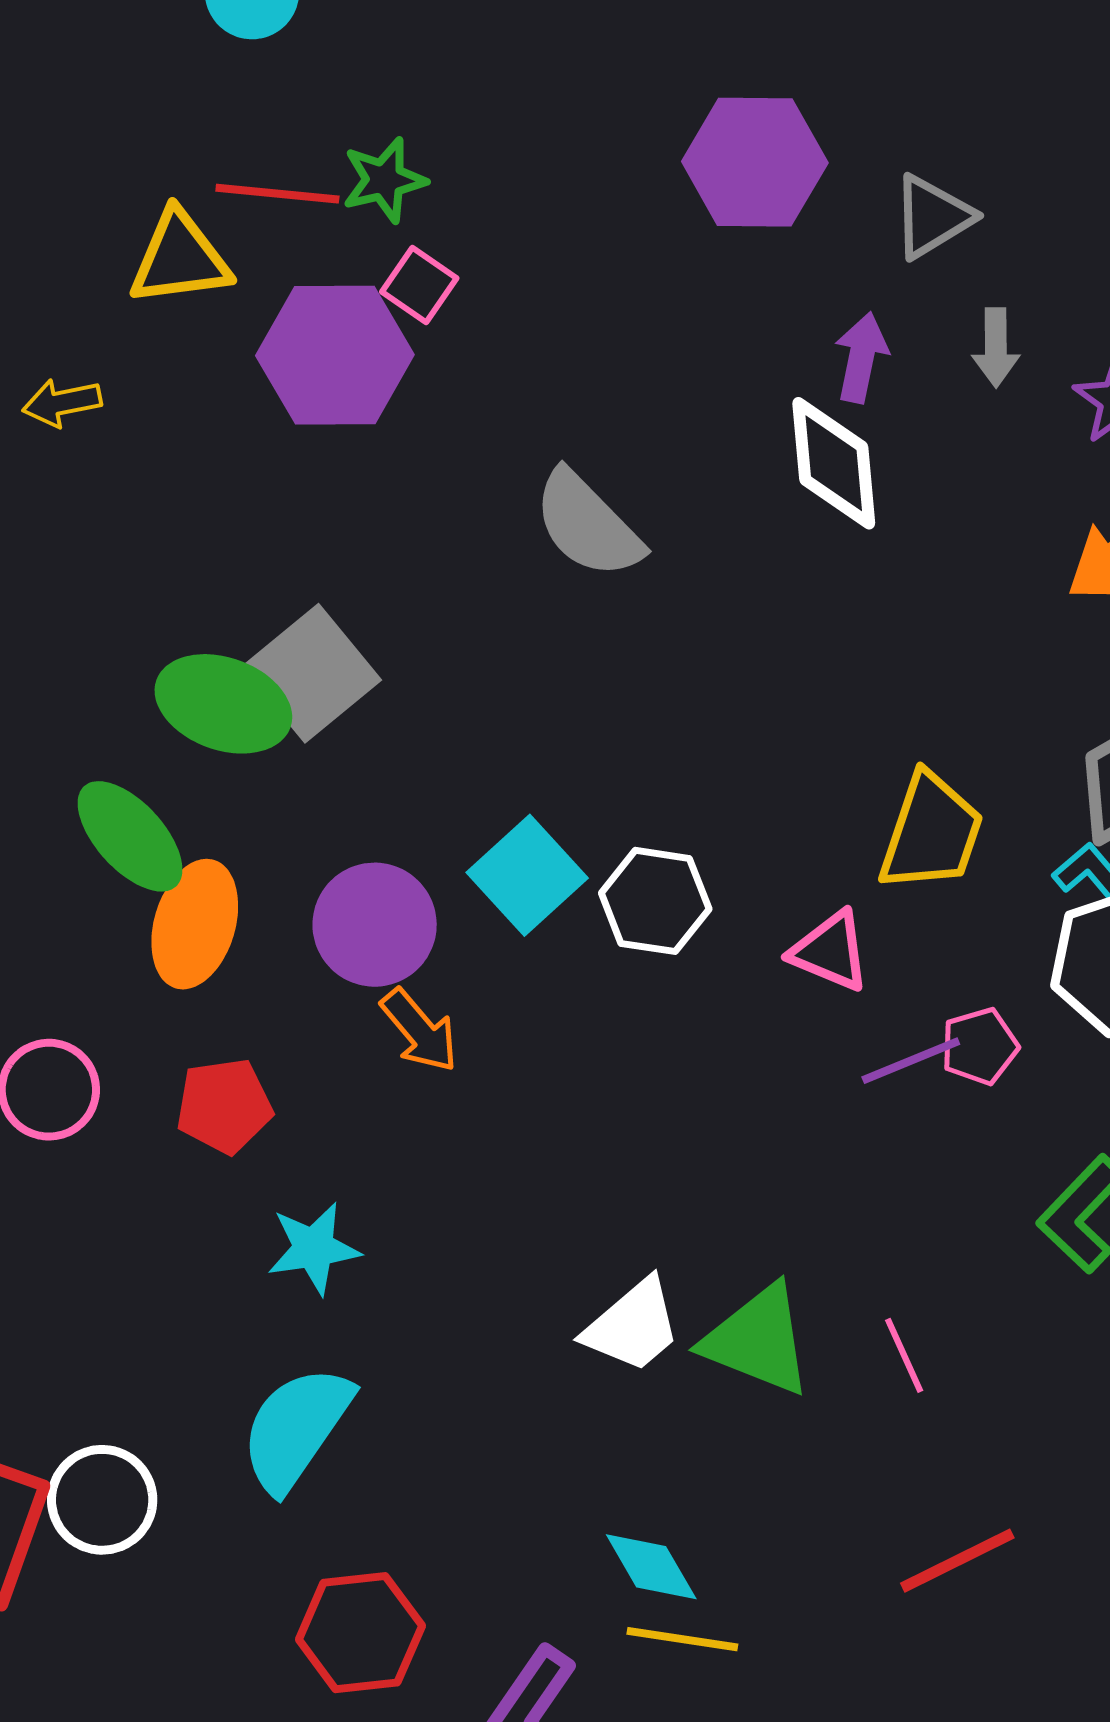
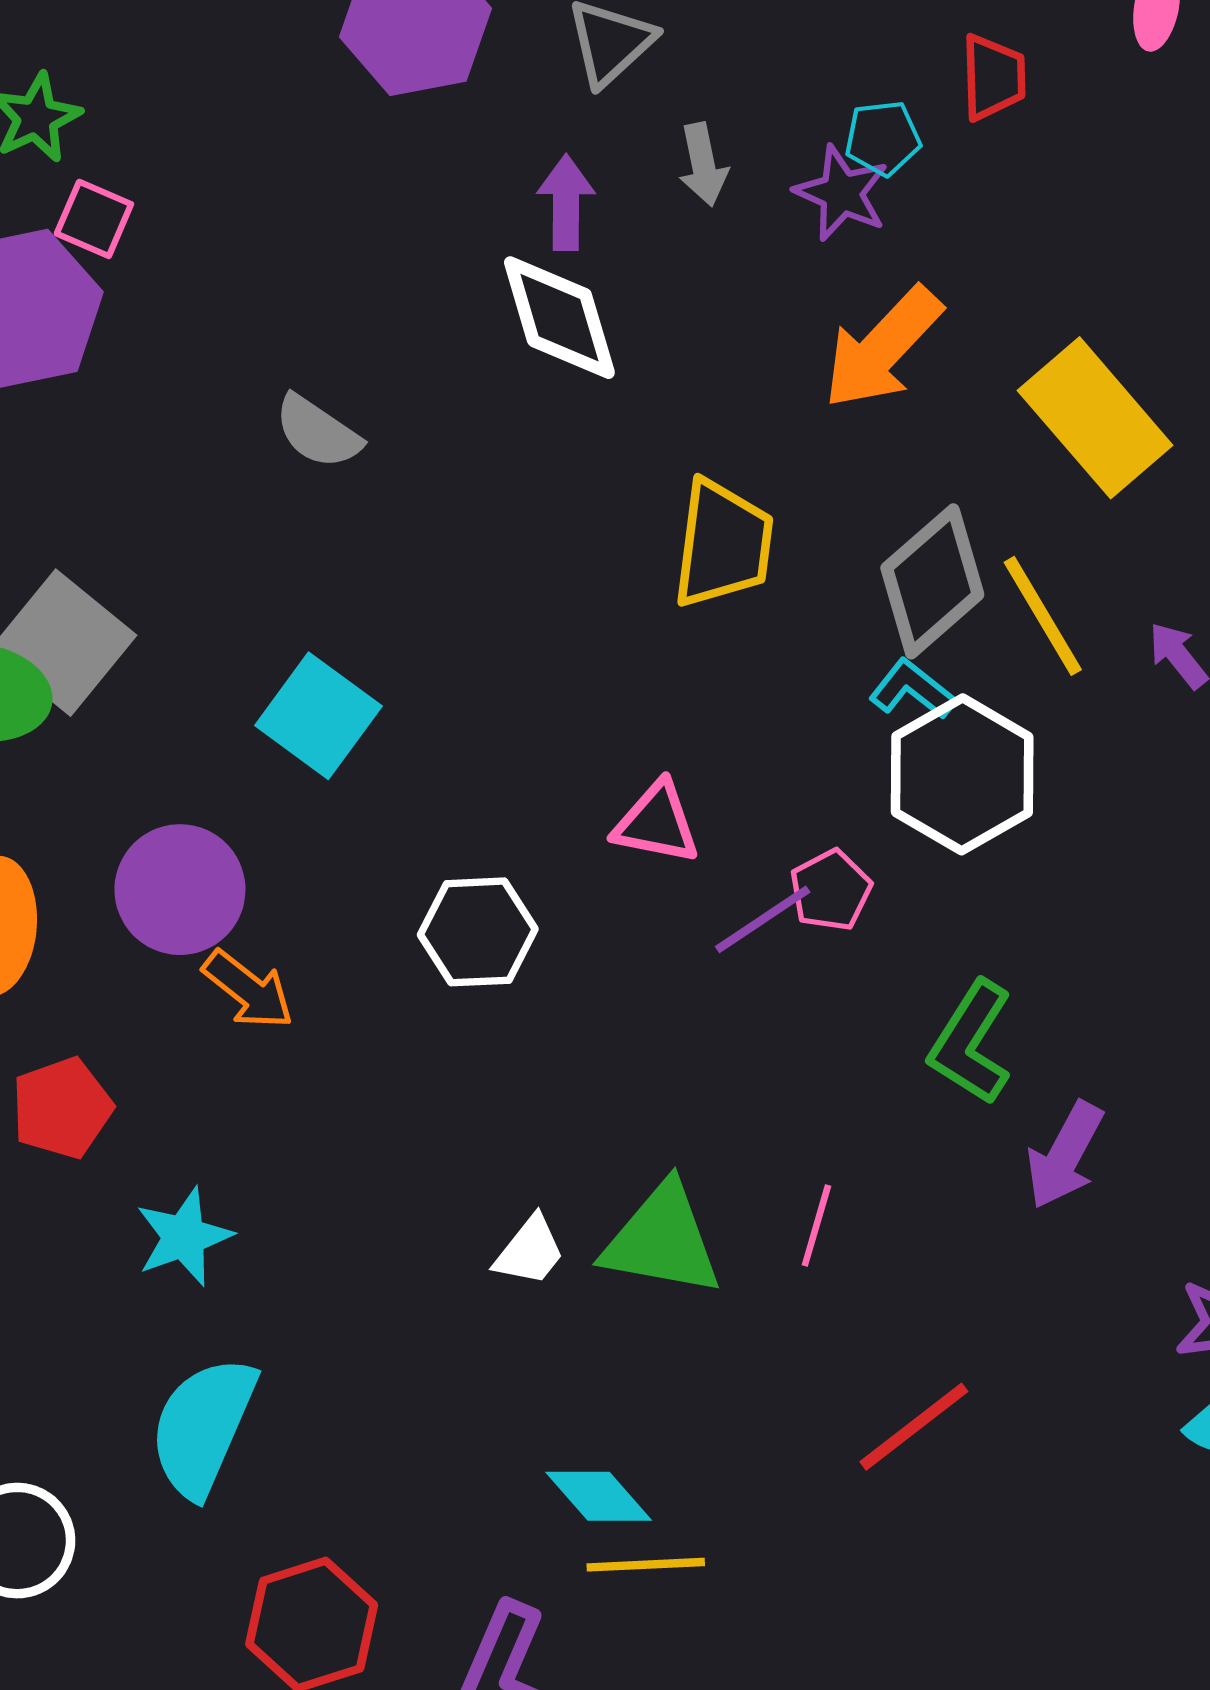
gray semicircle: (588, 525) -> (318, 432), size x0.7
yellow trapezoid: (931, 833) -> (723, 544), moved
cyan square: (527, 875) -> (318, 716), moved
white hexagon: (655, 901) -> (478, 932), moved
white trapezoid: (633, 1326) -> (530, 1251), size x0.7
pink line: (904, 1355) -> (816, 1226), turned 52

